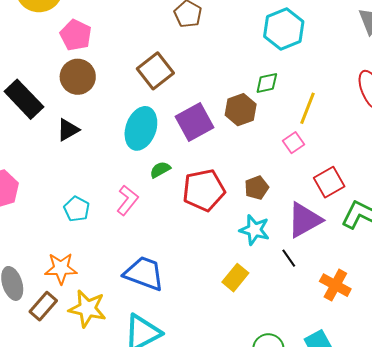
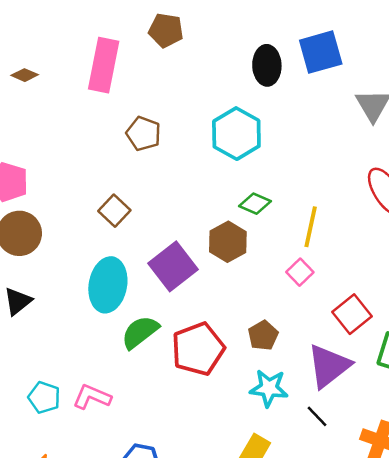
cyan hexagon: (284, 29) -> (236, 134), moved
brown square: (155, 71) -> (114, 211), size x0.7
green diamond: (267, 83) -> (255, 204), turned 45
green semicircle: (160, 170) -> (140, 332), size x1.5
pink L-shape: (127, 200) -> (92, 397), moved, turned -96

